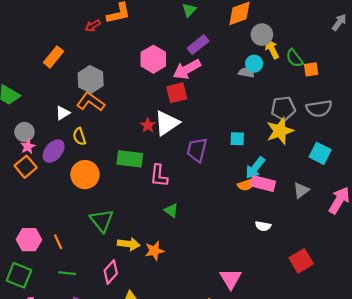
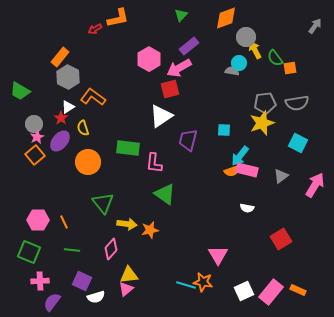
gray hexagon: (91, 79) -> (68, 77), moved
red star: (148, 125) -> (61, 118), moved
green triangle: (171, 210) -> (165, 194), size x1.6

